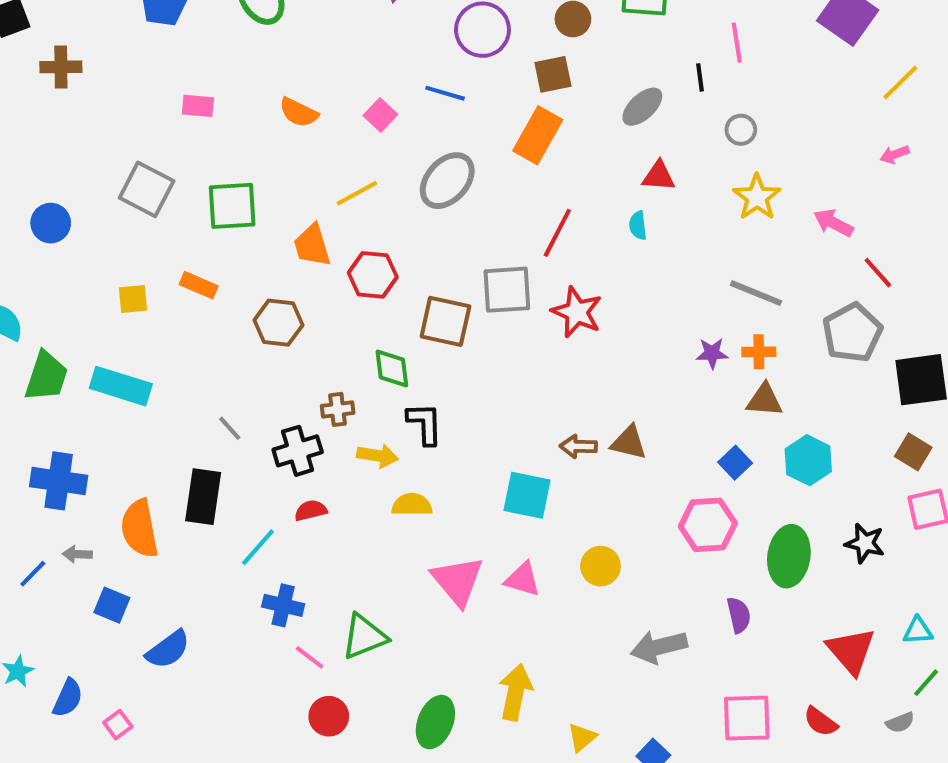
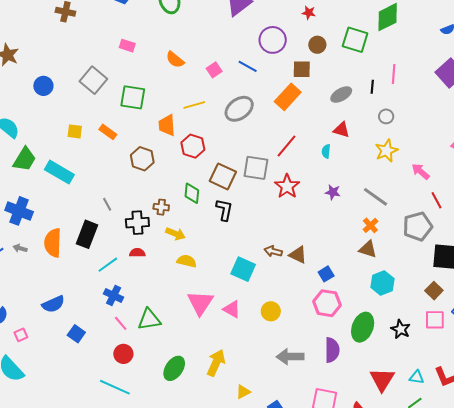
orange cross: (759, 352) -> (370, 225), turned 35
purple star: (712, 353) -> (333, 192), moved
black L-shape: (425, 424) -> (224, 210), moved
blue square: (735, 463) -> (326, 274), moved
blue square: (112, 605) -> (76, 334), moved
purple semicircle: (739, 615) -> (332, 350), size x1.4

